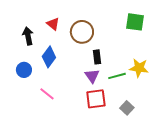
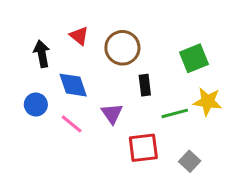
green square: (135, 22) -> (194, 58), moved, turned -30
blue diamond: (49, 57) -> (73, 85), turned -55
purple triangle: (92, 76) -> (112, 113), moved
pink line: (47, 94) -> (72, 124), moved

